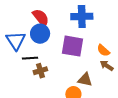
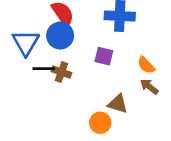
purple square: (73, 46) -> (104, 56), size x0.6
brown cross: (40, 71) -> (61, 72), moved, turned 32

